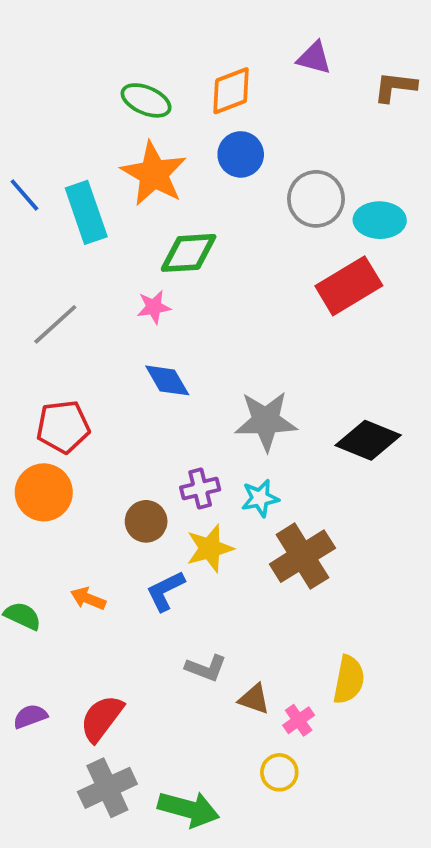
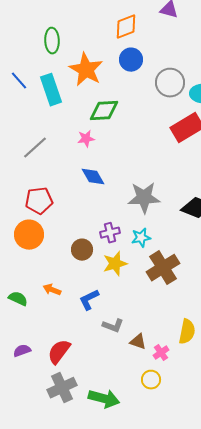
green ellipse: (146, 100) -> (52, 41), moved, turned 65
blue L-shape: (165, 591) -> (89, 300), moved

